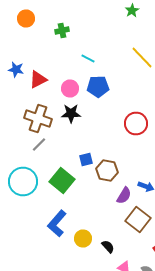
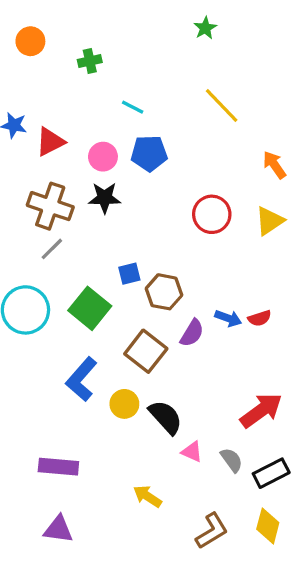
brown square: (138, 220) -> (146, 351), moved
black semicircle: (108, 246) -> (166, 417), size x1.6

